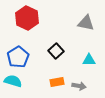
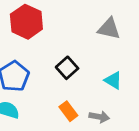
cyan triangle: (89, 60) -> (113, 80), turned 32
orange rectangle: (57, 82) -> (68, 111), turned 64

